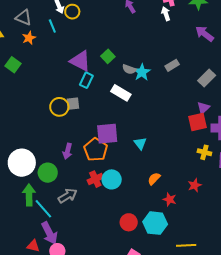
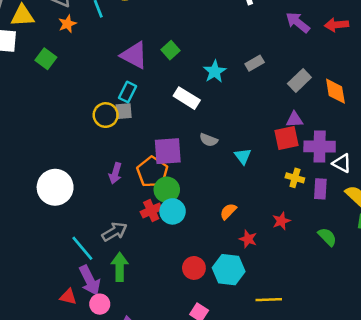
gray semicircle: (129, 69) -> (209, 140), moved
cyan rectangle: (86, 80) -> (128, 92), moved
purple triangle: (203, 108) -> (295, 120), turned 40
cyan triangle: (140, 143) -> (243, 156), moved
green circle: (48, 173) -> (167, 190), moved
green arrow: (29, 195) -> (120, 267), moved

